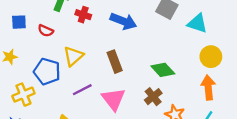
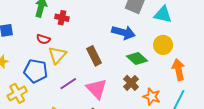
blue arrow: (123, 21) -> (123, 32), moved
red semicircle: (46, 31) -> (43, 39), moved
yellow circle: (211, 57) -> (163, 45), moved

